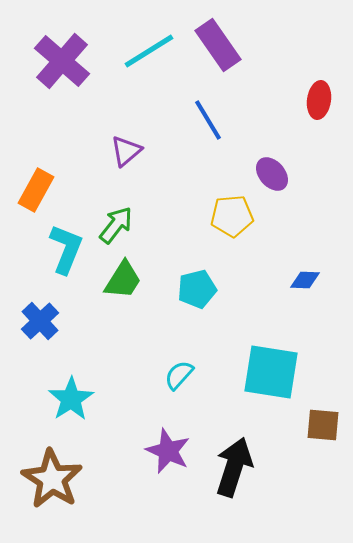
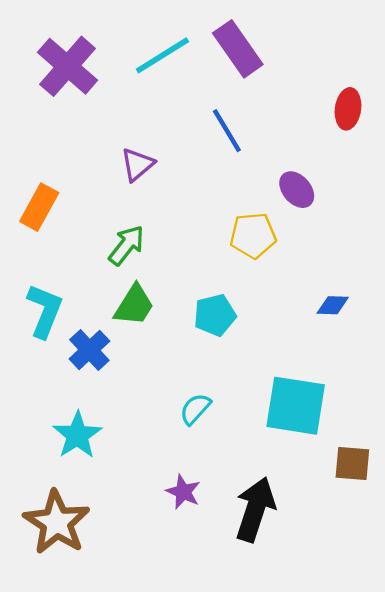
cyan L-shape: (66, 249) -> (45, 311), moved
blue cross: (40, 321) -> (89, 350), moved
purple star: (168, 451) -> (183, 492), size x0.7

